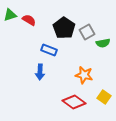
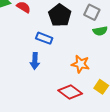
gray square: (87, 32) -> (92, 12), moved, turned -35

